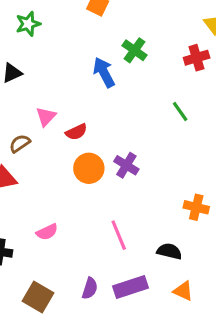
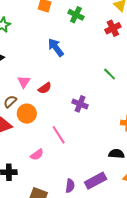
green cross: (135, 50) -> (76, 15), moved
green line: (180, 112) -> (110, 74), moved
orange circle: (89, 168) -> (27, 114), moved
pink line: (119, 235) -> (59, 135), moved

